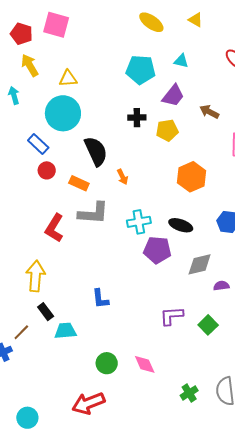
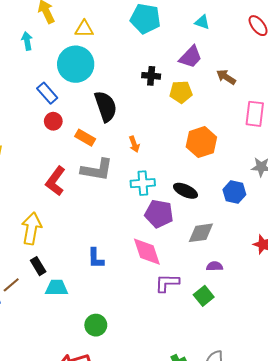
cyan pentagon: (141, 70) -> (145, 19), moved
orange arrow: (122, 177) -> (134, 144), moved
purple semicircle: (221, 286) -> (215, 266), moved
pink diamond: (145, 364) -> (147, 252), moved, size x1.4

